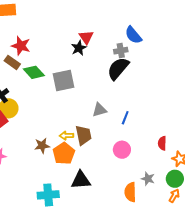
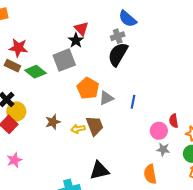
gray square: (64, 80) -> (64, 60), moved
brown star: (42, 146) -> (53, 122), moved
pink circle: (122, 150) -> (159, 131), moved
orange pentagon: (64, 153) -> (88, 88), moved
gray star: (148, 179) -> (163, 149), moved

